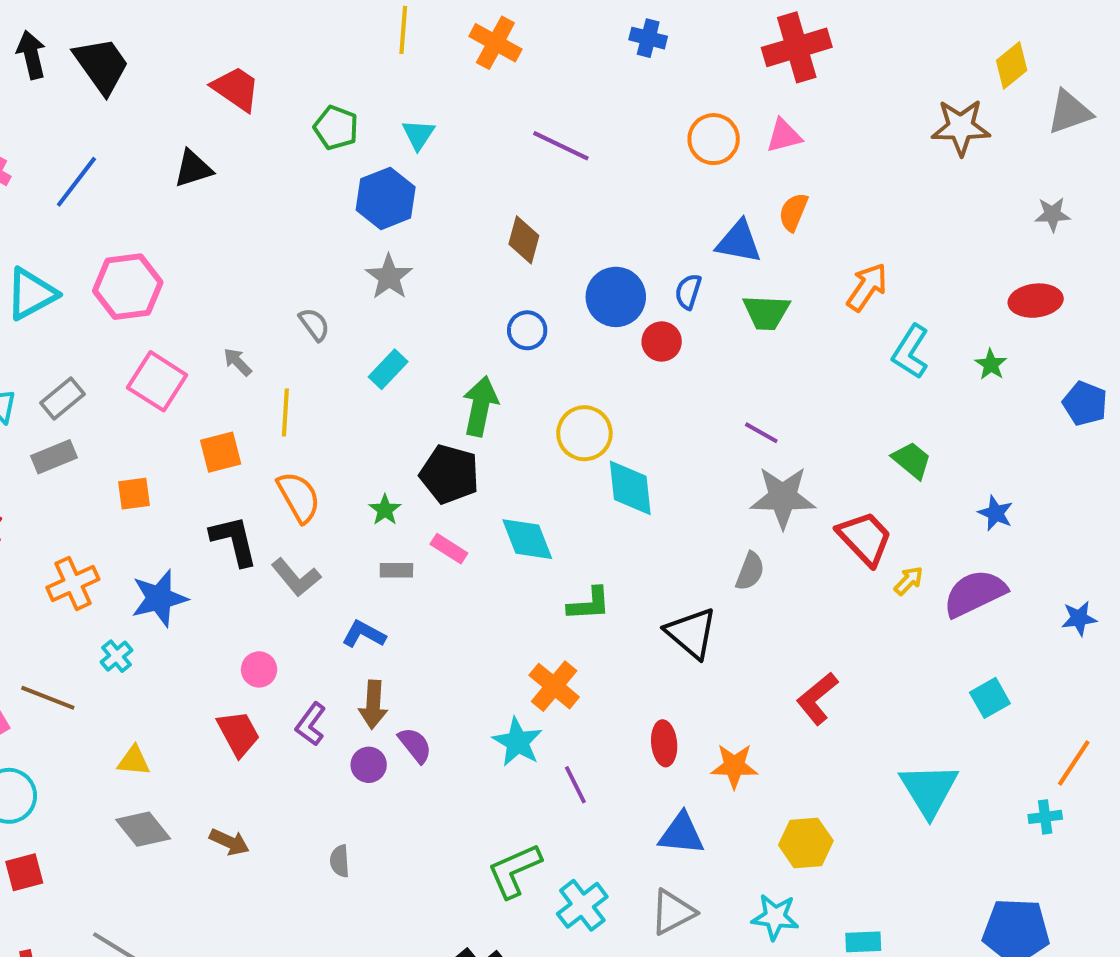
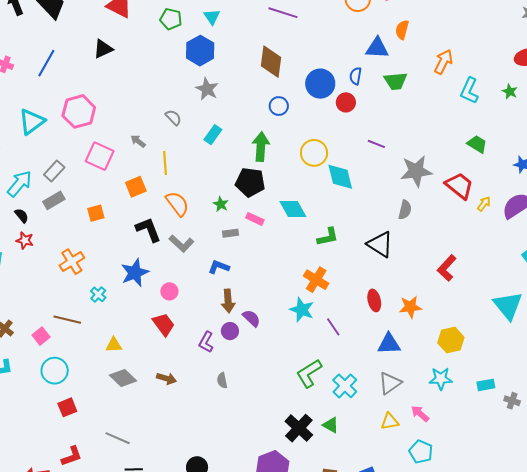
brown diamond: (524, 240) -> (271, 62), size x1.4
purple line: (761, 433) -> (376, 144), moved
blue star: (159, 598) -> (135, 273), moved
purple L-shape: (311, 724) -> (206, 342), moved

